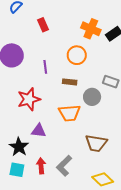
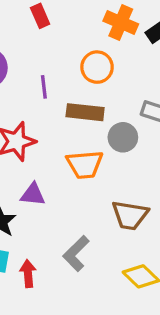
brown rectangle: (70, 82) -> (85, 112), size x1.5
red arrow: (41, 166) -> (28, 274), moved

